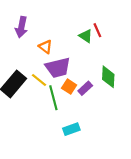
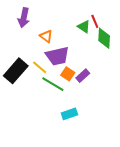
green diamond: (108, 77) -> (104, 38), moved
green line: (53, 98) -> (53, 84), turned -45

